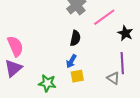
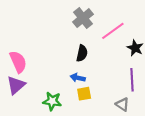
blue arrow: (71, 61) -> (78, 78), turned 72
gray triangle: (113, 78) -> (122, 104), moved

